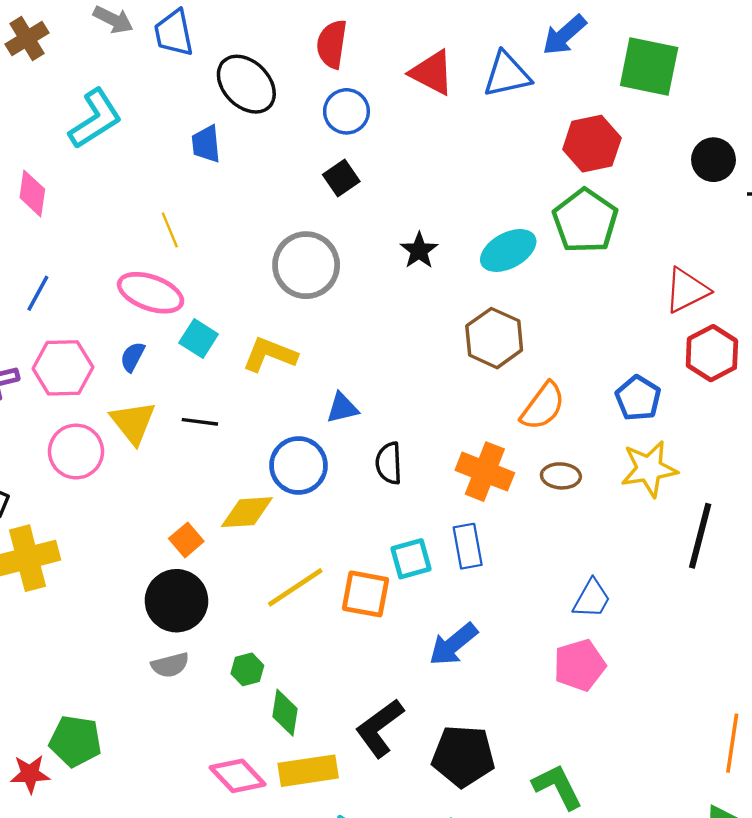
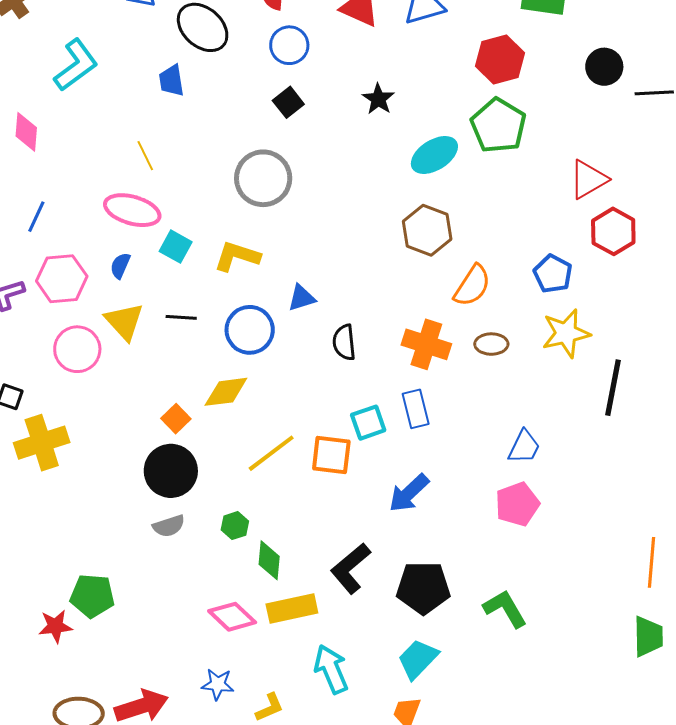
black star: (419, 250) -> (378, 99), moved
blue circle: (298, 465) -> (250, 330), moved

